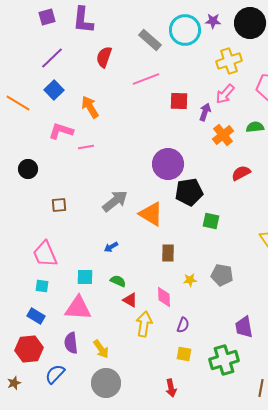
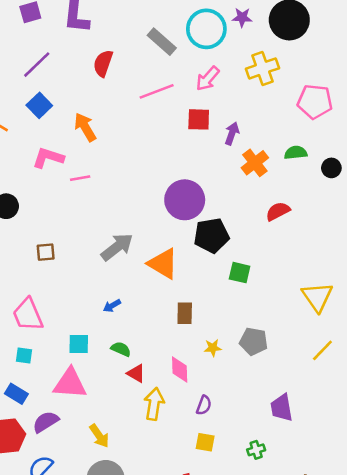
pink arrow: (225, 94) -> (208, 79), moved
purple semicircle: (71, 343) -> (46, 422), moved, turned 65
green cross: (224, 360) -> (256, 450), size x0.5

